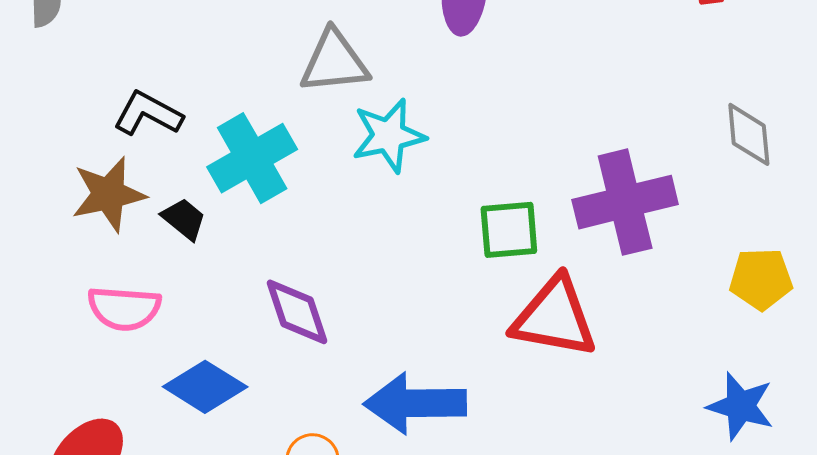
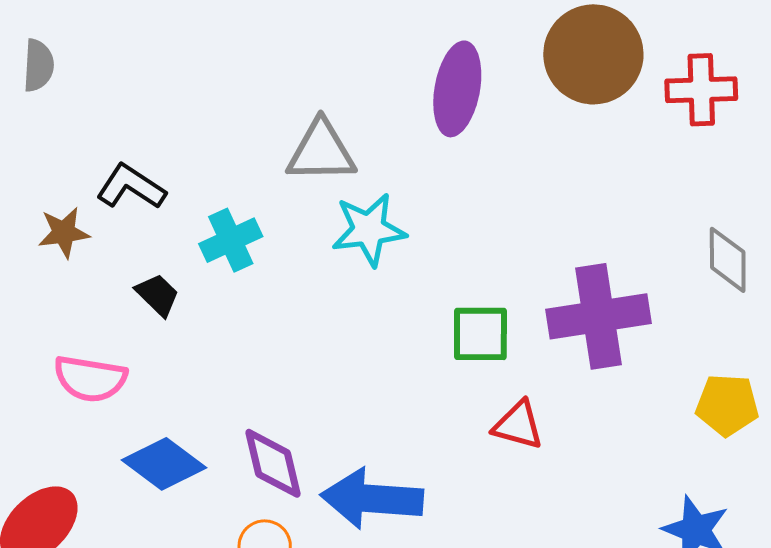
cyan cross: (252, 158) -> (231, 240), size x0.7
brown star: (109, 194) -> (64, 233), moved, size x0.7
purple diamond: (297, 312) -> (273, 463), moved
red triangle: (554, 317) -> (518, 425), size x0.6

